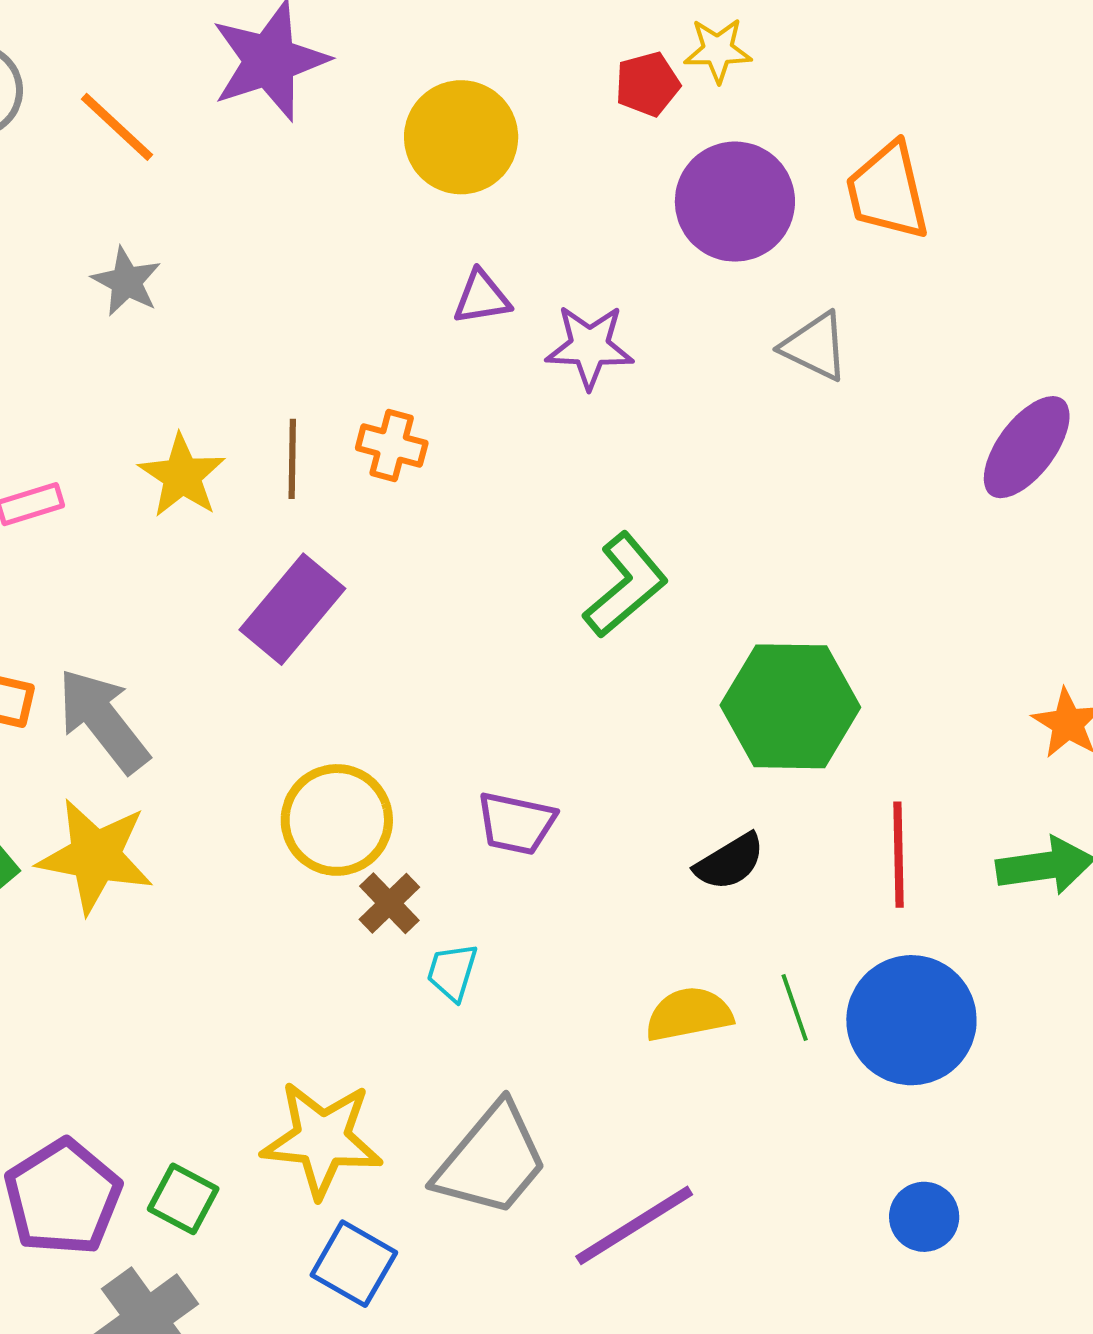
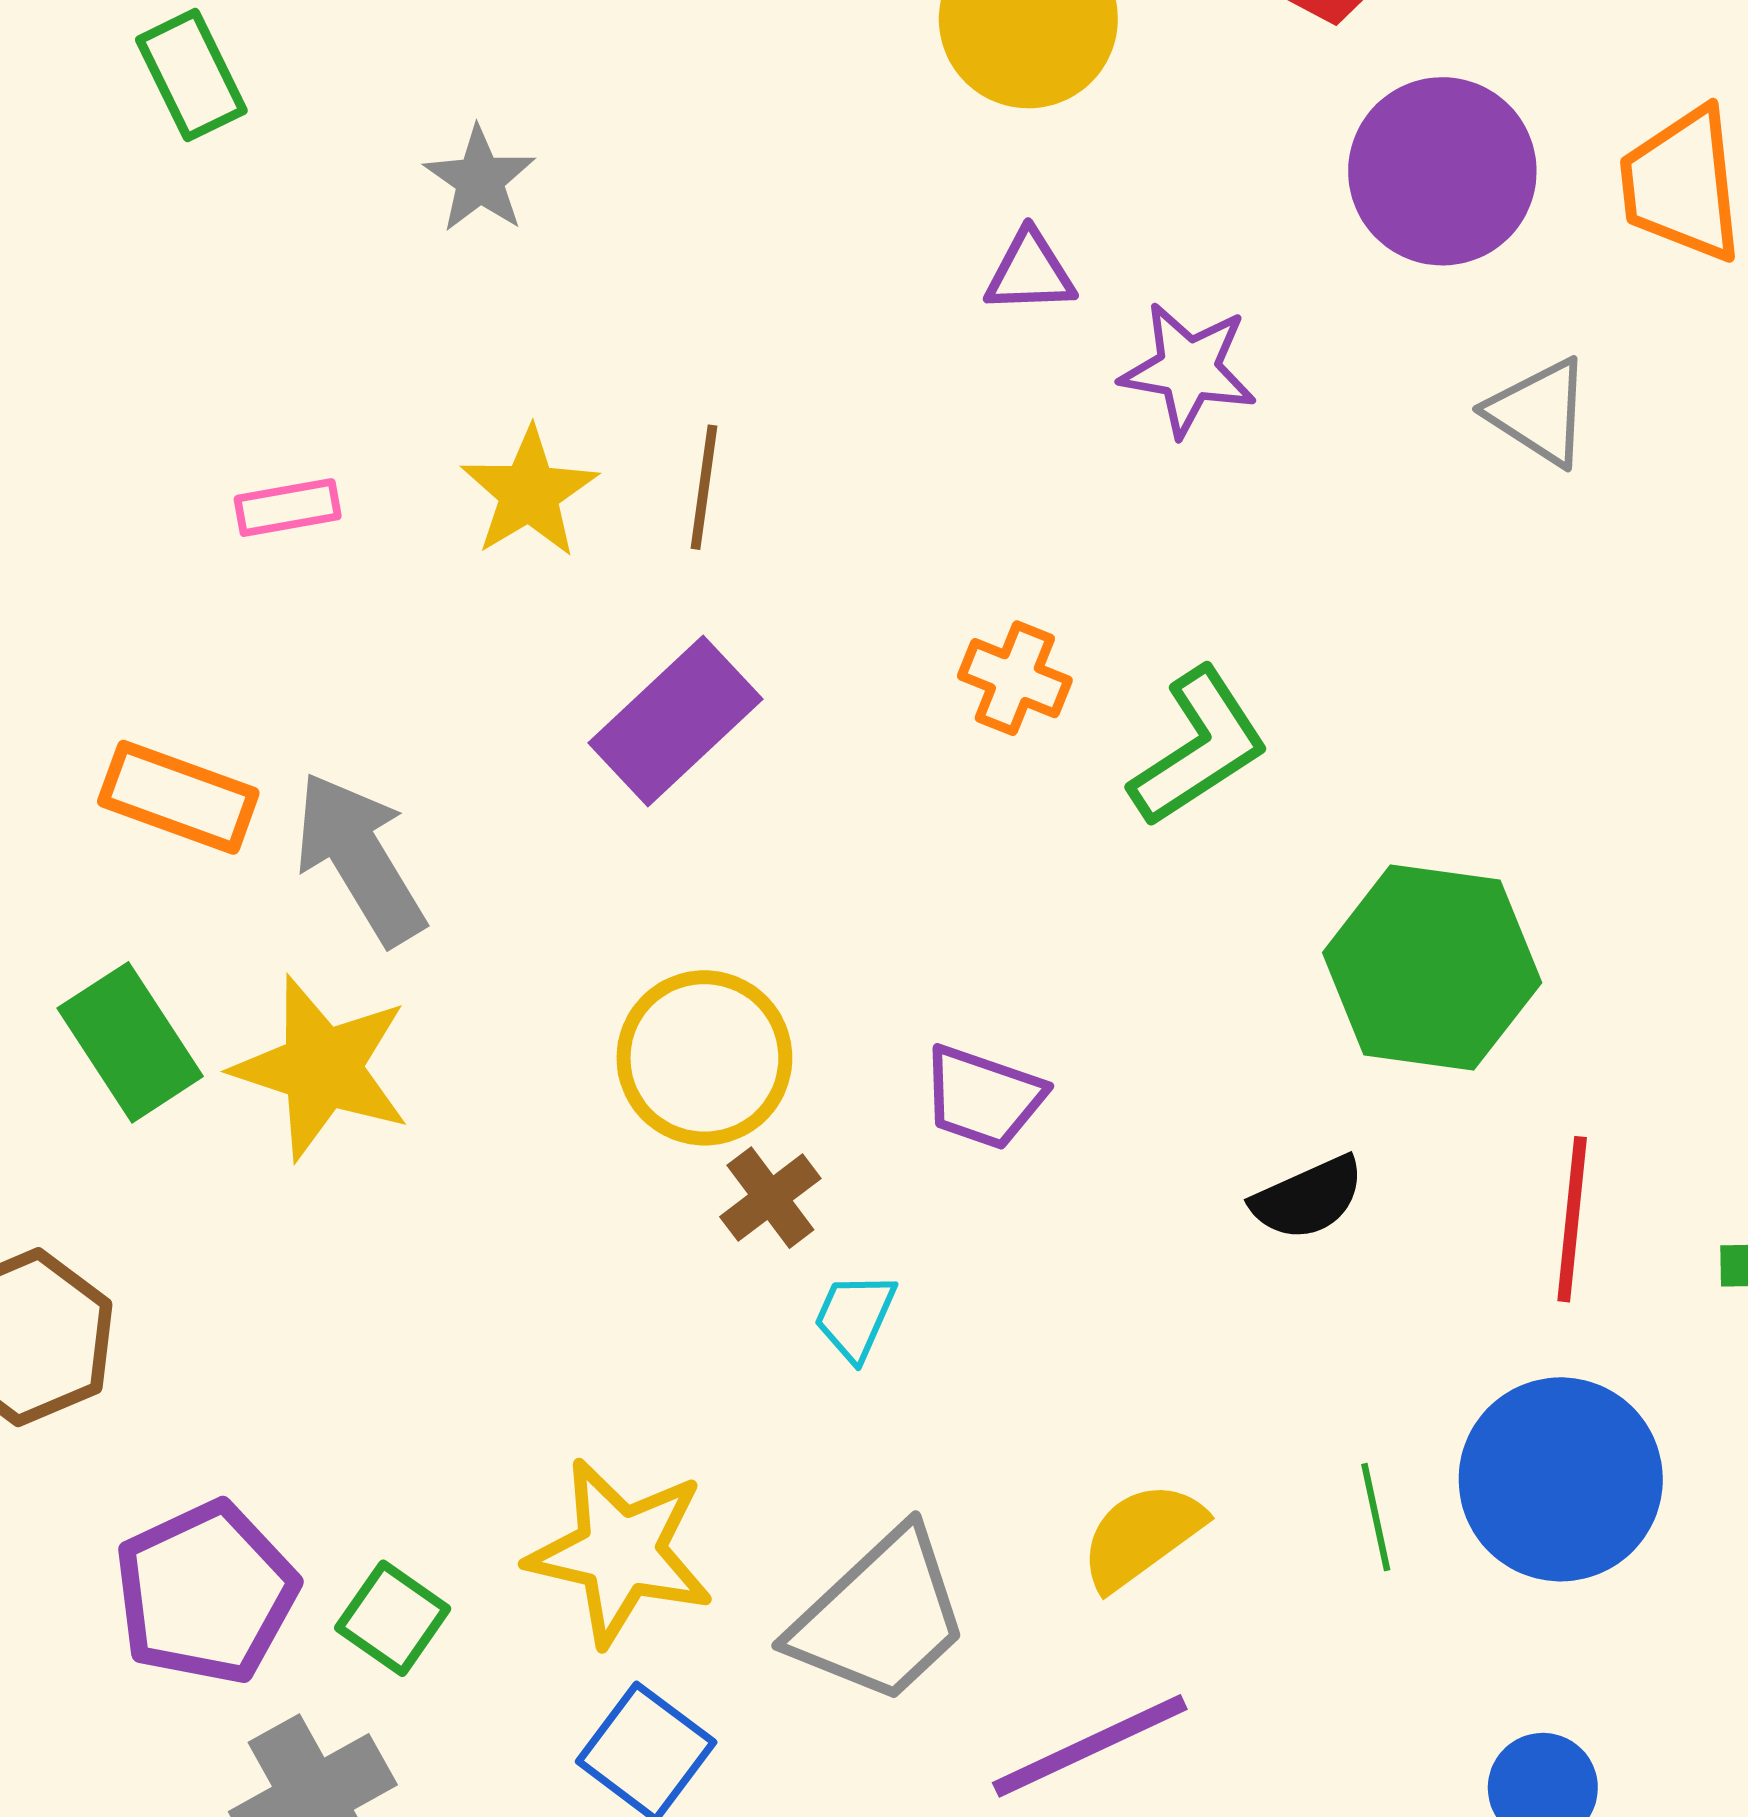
orange cross: (392, 445) -> (1015, 678), moved
green line: (795, 1008) -> (1376, 1517), moved
yellow semicircle: (689, 1014) -> (1142, 1536), moved, turned -32

